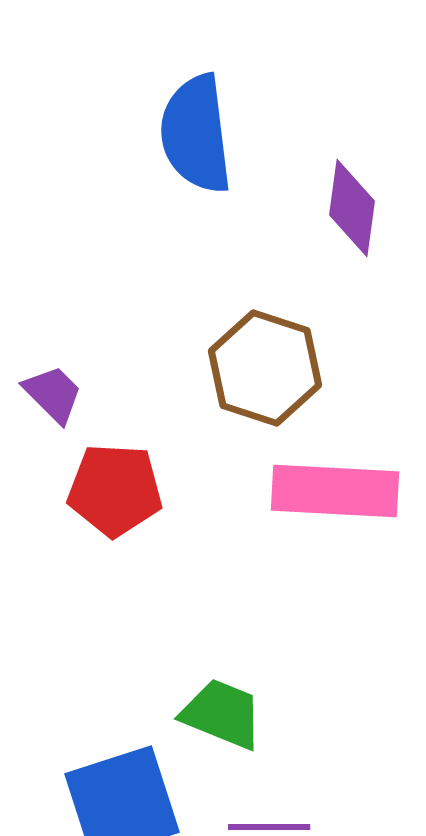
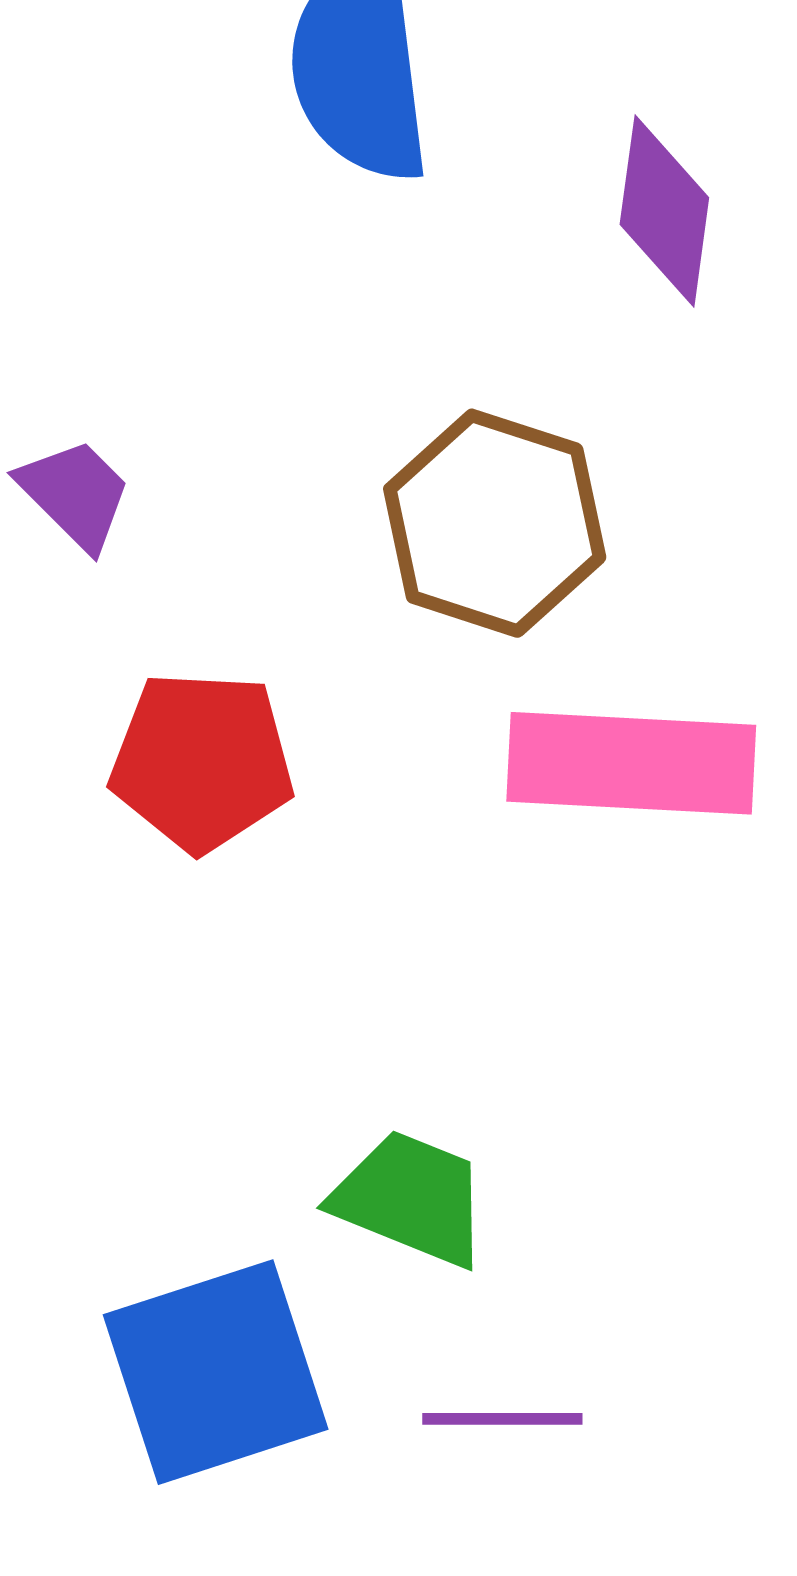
purple trapezoid: (53, 394) -> (75, 494), moved

